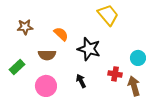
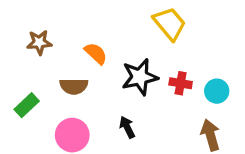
black star: (89, 49) -> (140, 77), turned -30
red cross: (115, 74) -> (181, 83), moved

